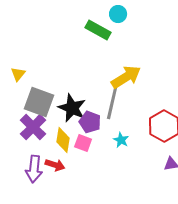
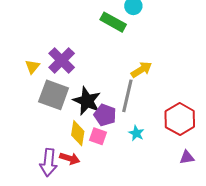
yellow arrow: (126, 77) -> (141, 70), size x0.7
purple cross: (33, 127) -> (62, 60), moved

